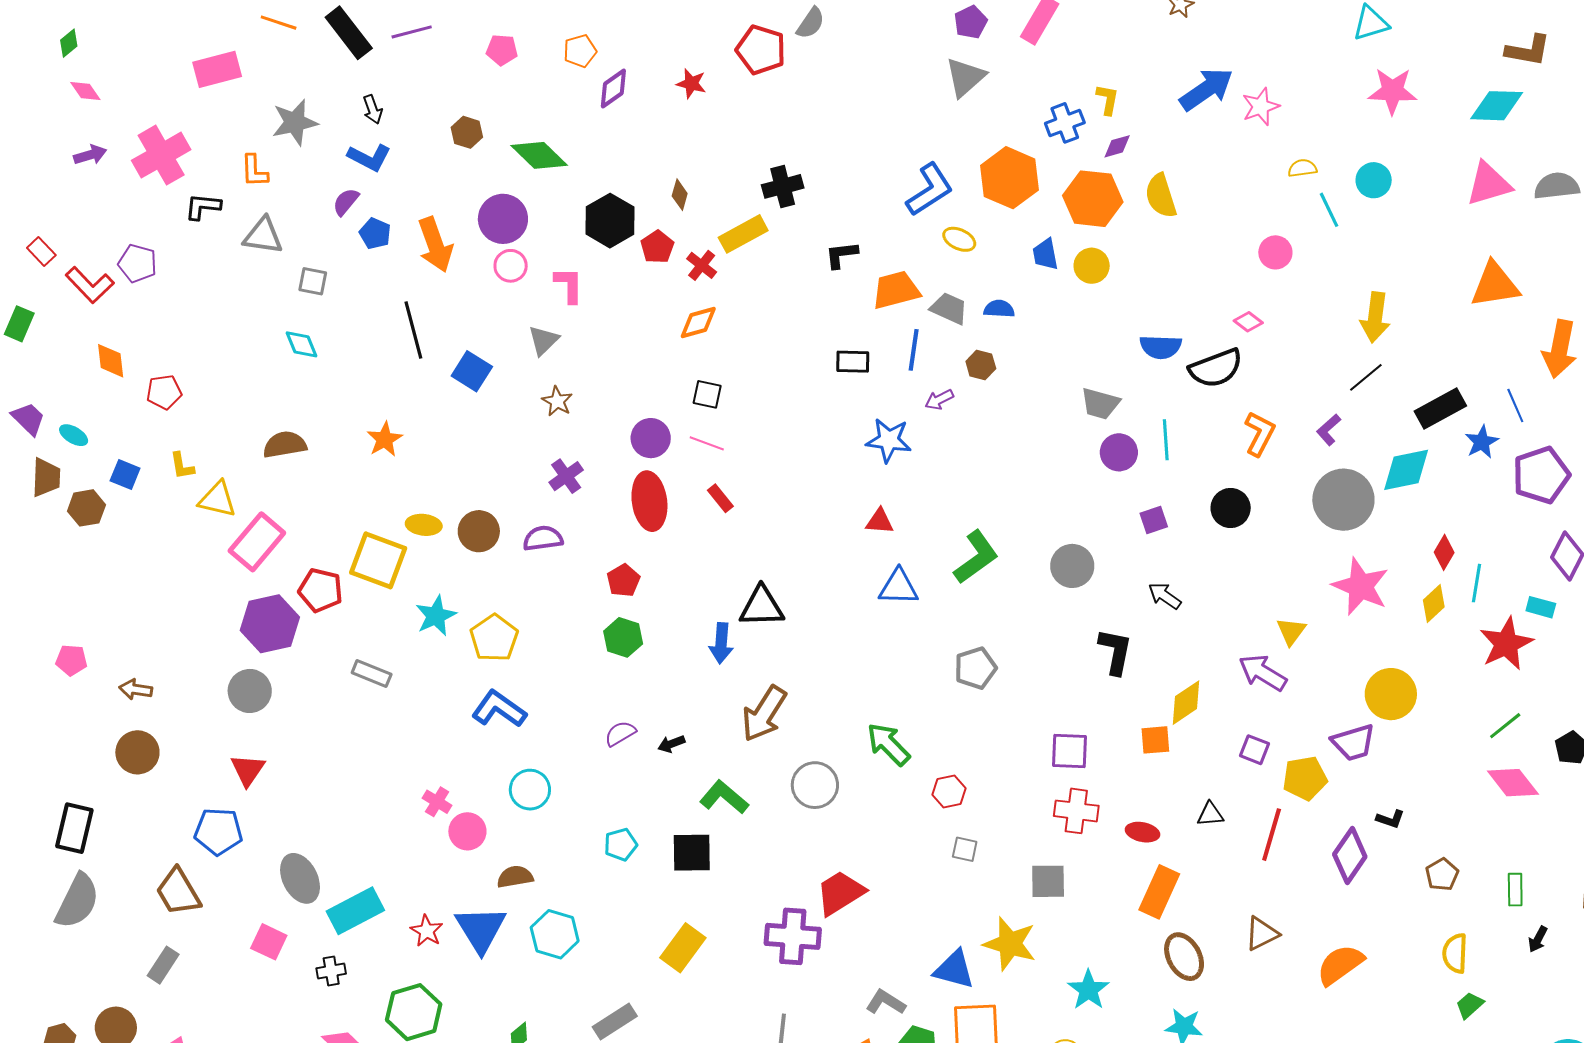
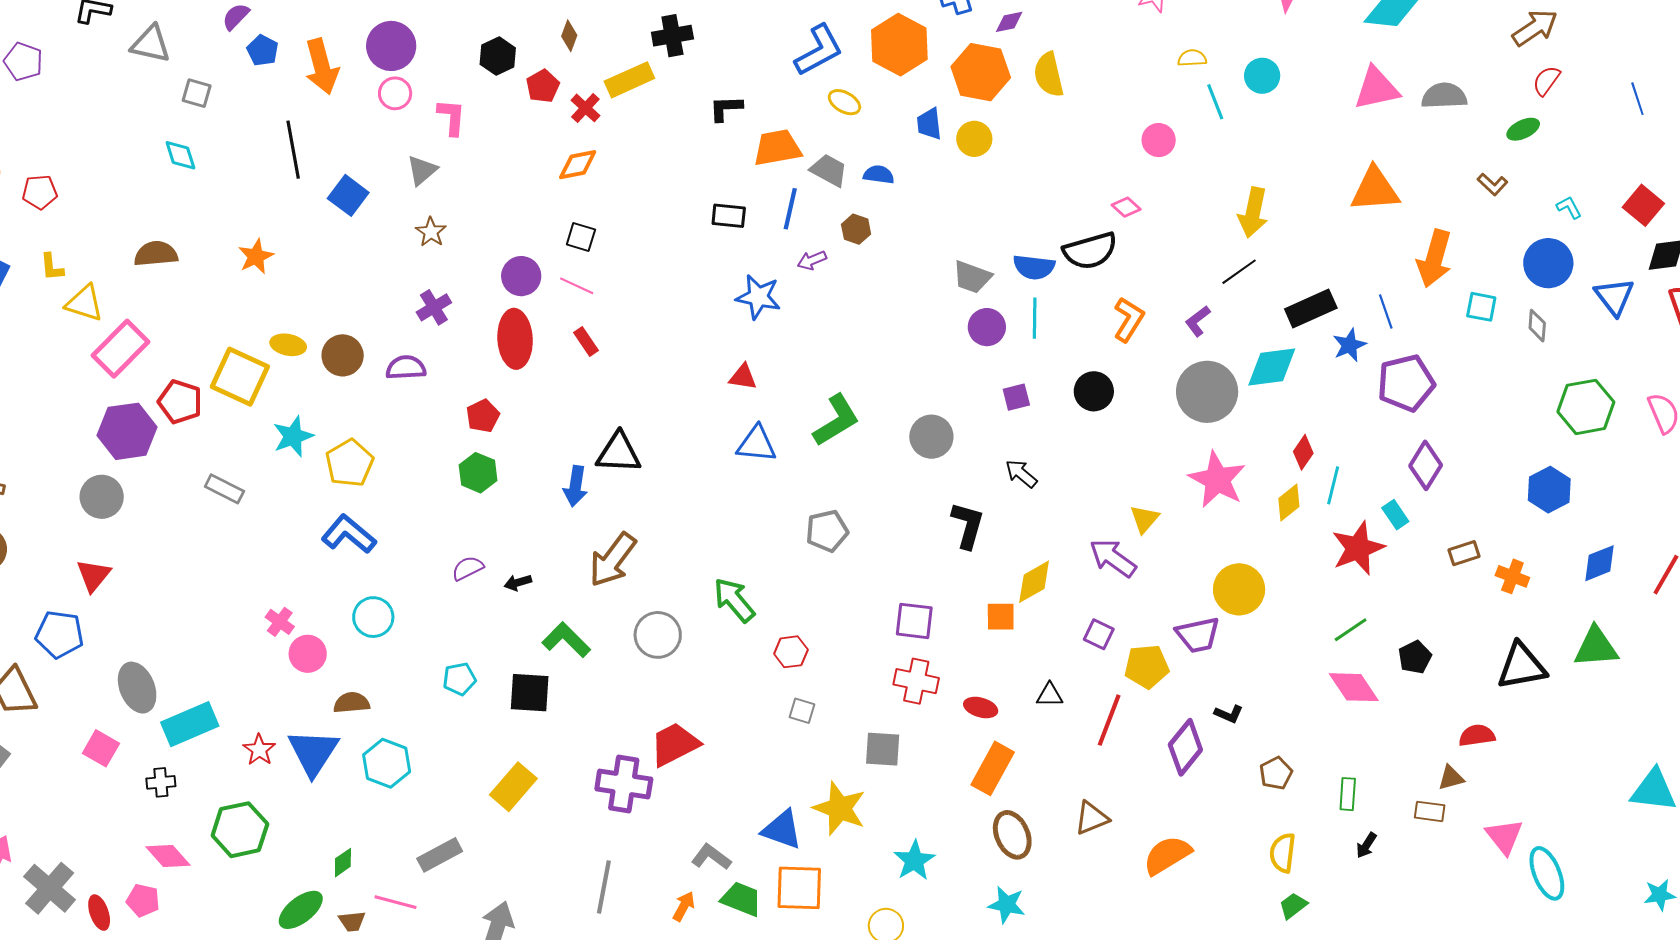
black hexagon: (610, 221) -> (498, 56), size x0.7
blue semicircle: (1161, 347) -> (1034, 267), moved
cyan rectangle: (1541, 607) -> (1395, 515), turned 36

